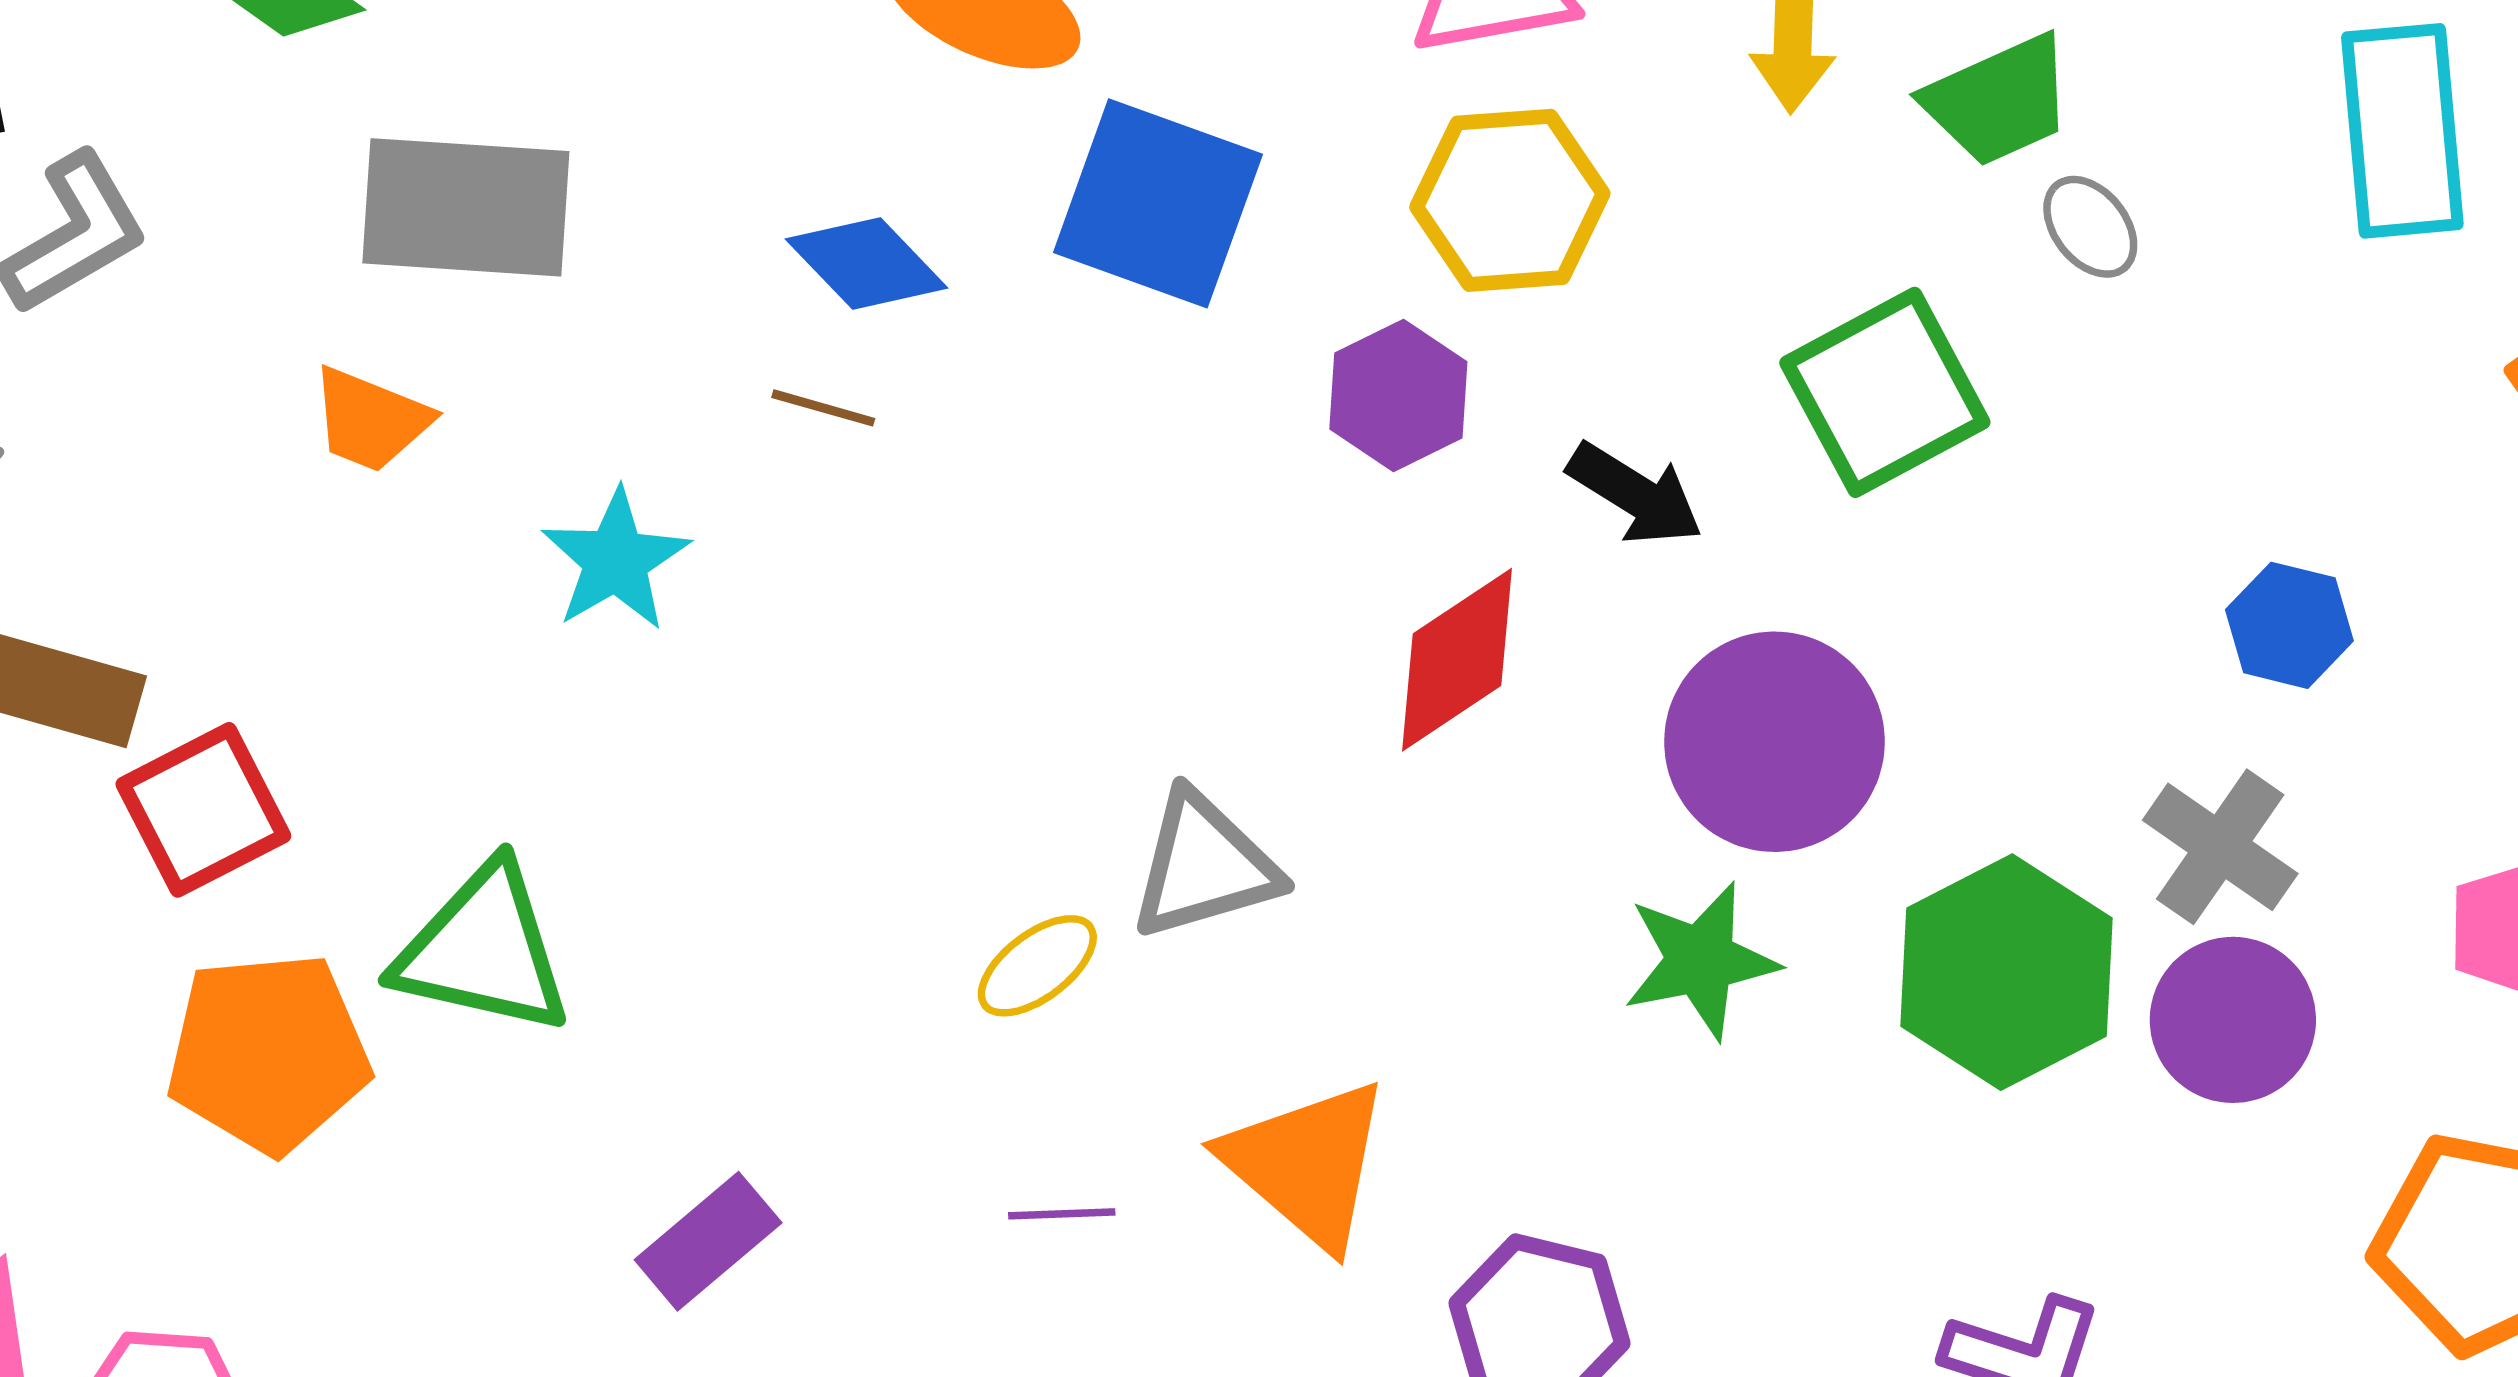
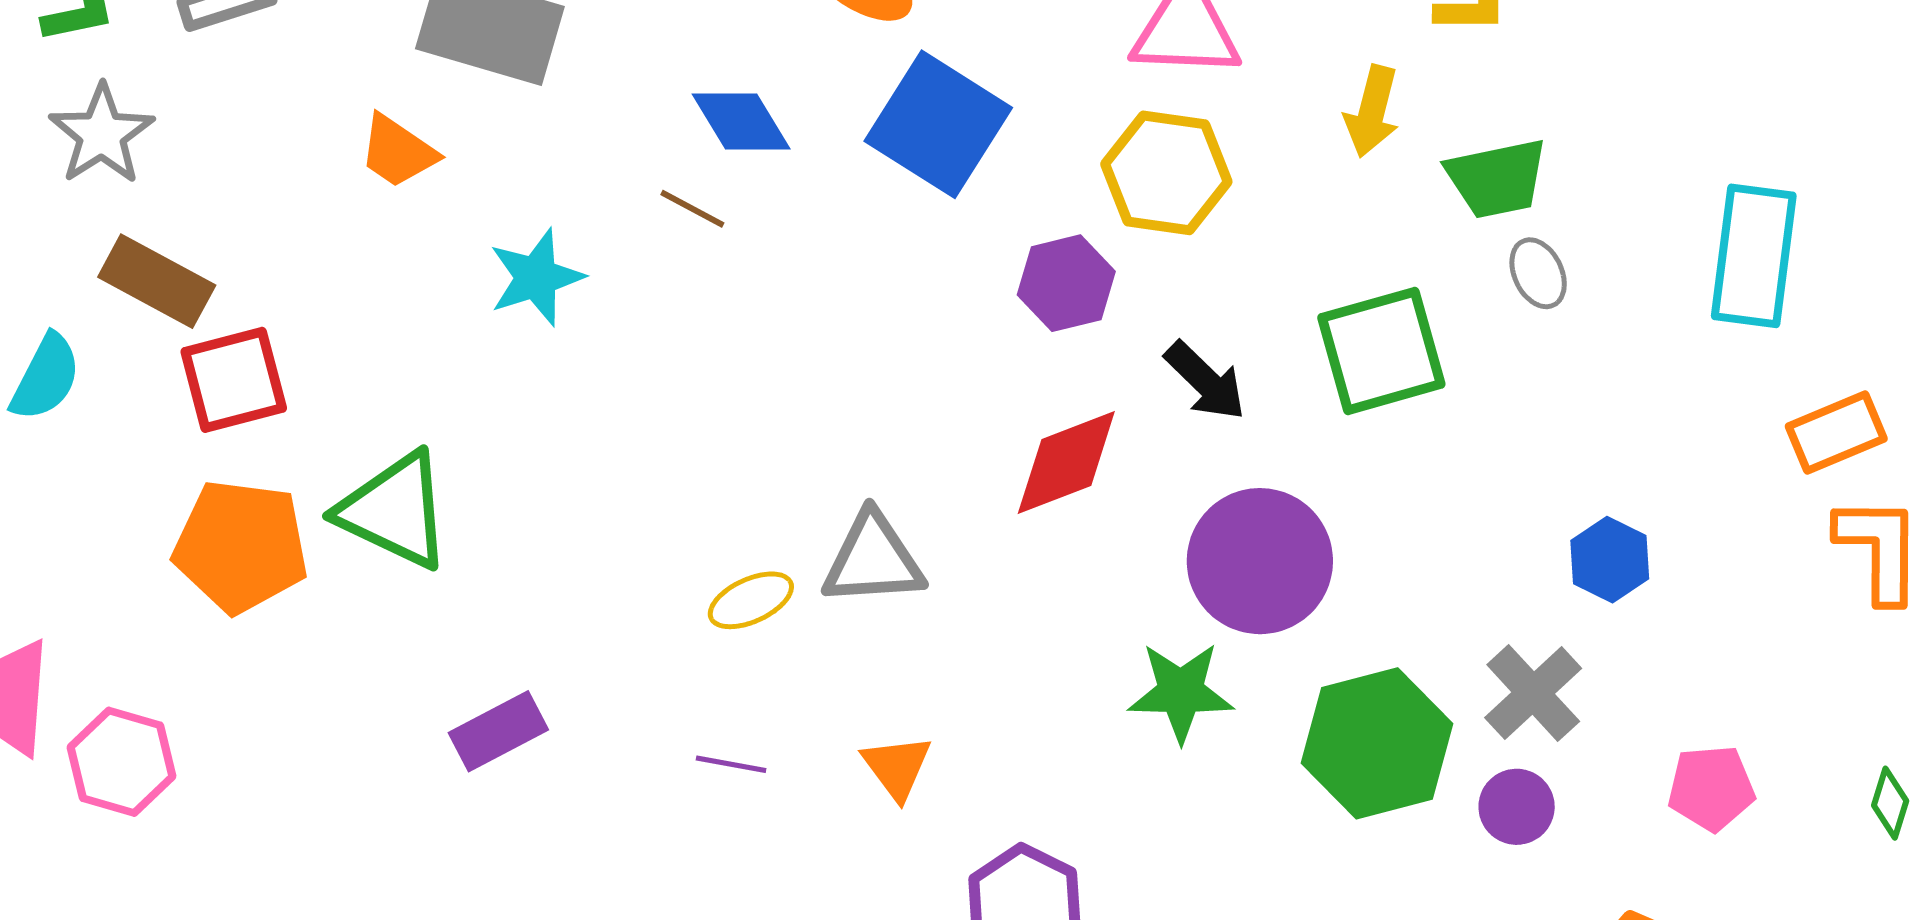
purple circle: (2233, 1020) -> (1517, 807), size x0.7
orange triangle: (1307, 1164) -> (897, 767), size x0.6

